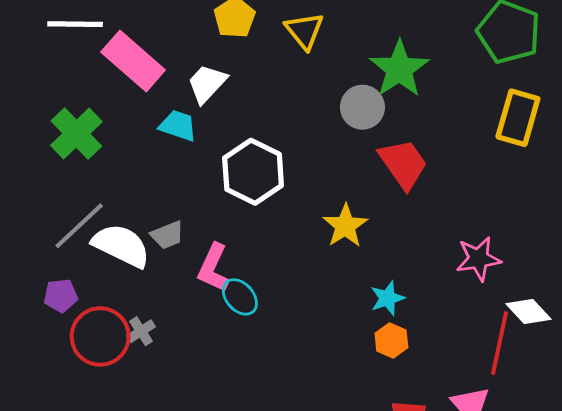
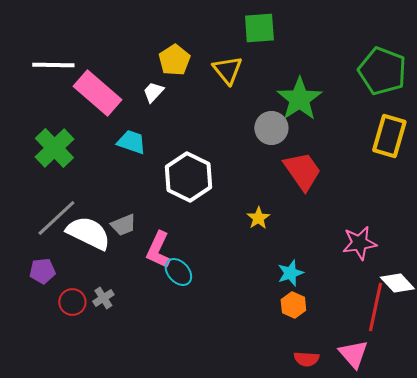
white trapezoid: (207, 83) -> (153, 92), moved, size x0.7
yellow star: (345, 226) -> (258, 218), size x0.7
red circle: (100, 336) -> (72, 302), size x0.6

